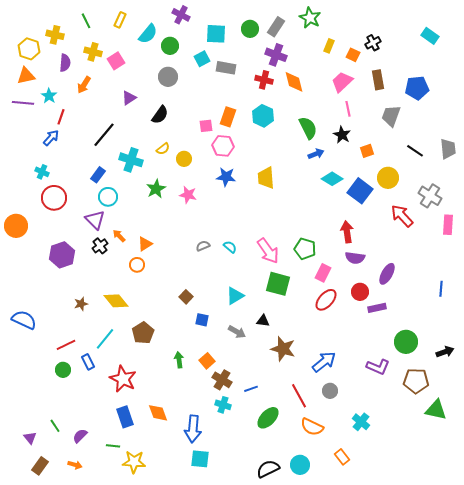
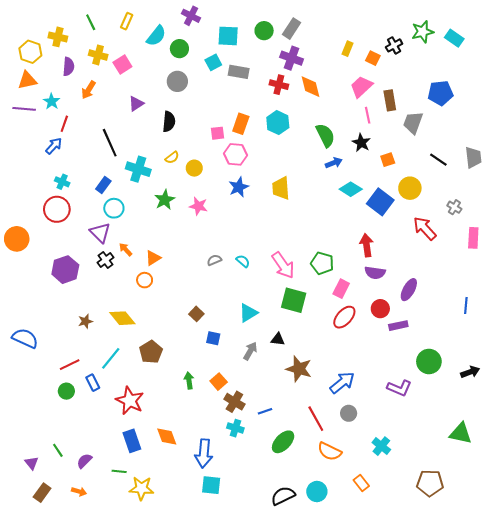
green star: (310, 18) -> (423, 32), moved, turned 30
brown rectangle: (378, 80) -> (390, 100), moved
black semicircle: (160, 115) -> (169, 122), turned -30
black line: (104, 135) -> (110, 143), turned -64
cyan cross: (42, 172) -> (62, 182), moved
blue star: (226, 177) -> (239, 187), turned -30
gray cross: (430, 196) -> (454, 207), size x0.6
gray arrow: (237, 332) -> (250, 351), turned -90
brown pentagon: (416, 381) -> (430, 483), moved

